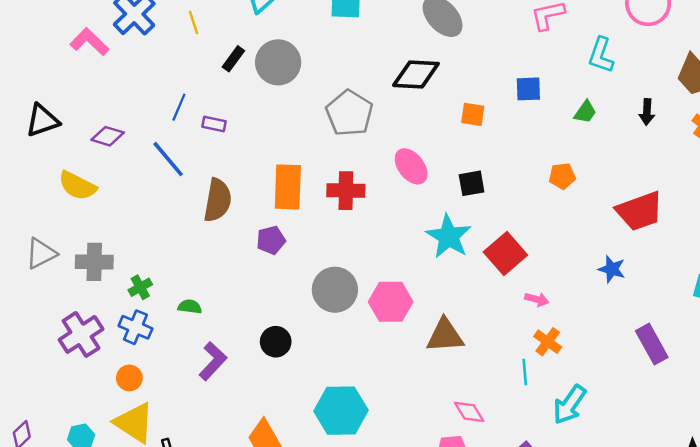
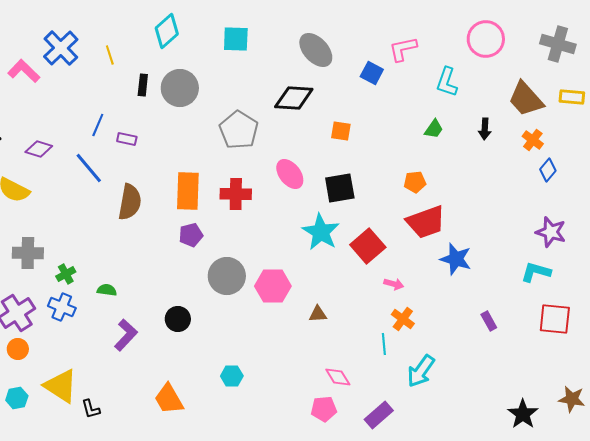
black rectangle: (233, 59) -> (143, 85), turned -30
blue square: (528, 89) -> (372, 73), moved, turned 30
black square: (472, 183) -> (340, 188), size x1.4
red trapezoid: (640, 211) -> (426, 222), moved
purple pentagon: (271, 240) -> (191, 235), moved
blue star: (612, 269) -> (456, 259), size x1.4
brown triangle: (445, 336) -> (318, 314), size x0.6
purple rectangle: (652, 344) -> (489, 321), size x0.6
orange circle: (129, 378) -> (18, 349), moved
cyan hexagon: (341, 411) -> (232, 376), size x0.5

